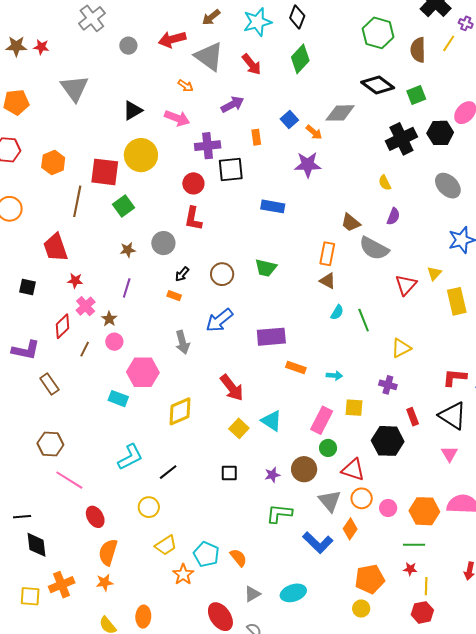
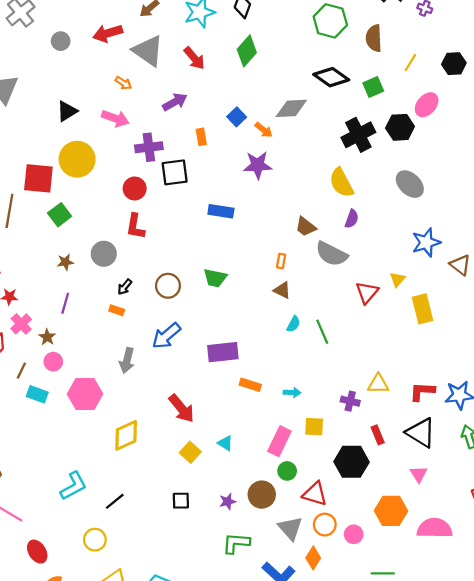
yellow line: (449, 43) -> (410, 63), moved
yellow semicircle: (385, 183) -> (341, 183), size x1.8
orange rectangle: (327, 254) -> (281, 261), size x0.6
gray arrow: (182, 342) -> (127, 360), turned 30
yellow triangle: (401, 348) -> (378, 384), moved, turned 30
cyan rectangle: (118, 399) -> (37, 394), moved
cyan triangle: (272, 421) -> (225, 443), size x0.7
orange hexagon: (424, 511) -> (391, 511), moved

